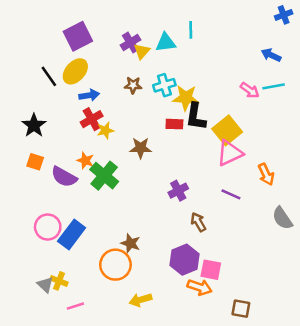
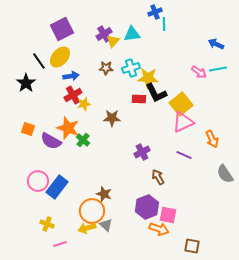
blue cross: (284, 15) -> (155, 12), moved
cyan line: (191, 30) -> (164, 24), moved
black L-shape: (196, 117) -> (156, 93), turned -35
black star: (34, 125) -> (26, 83), moved
orange star: (85, 160) -> (68, 128), size x1.6
green cross: (104, 176) -> (83, 140), size x0.6
gray triangle: (45, 285) -> (106, 225), moved
yellow arrow: (141, 300) -> (87, 228), moved

